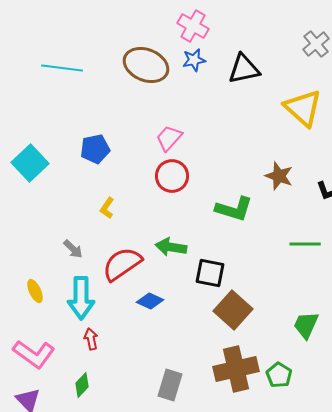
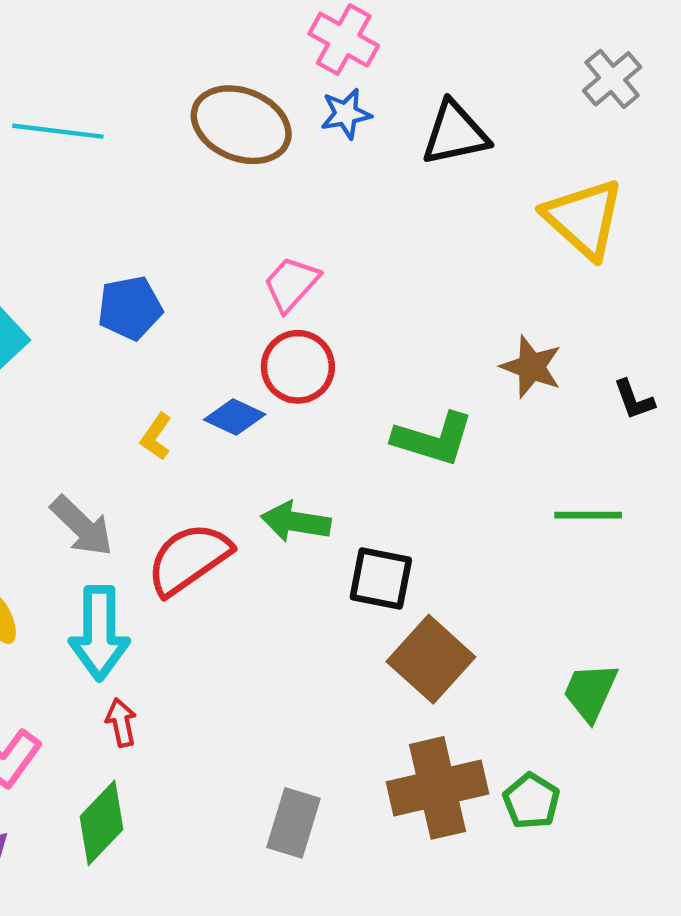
gray arrow: (73, 249) -> (82, 526), size x1.5
blue diamond: (150, 301) -> (235, 417), moved
green diamond: (82, 385) -> (102, 823), size x1.5

